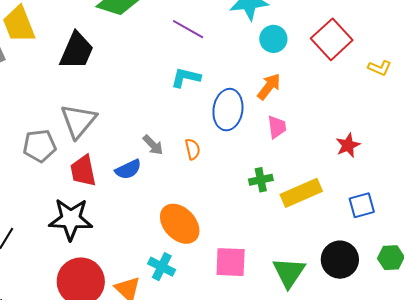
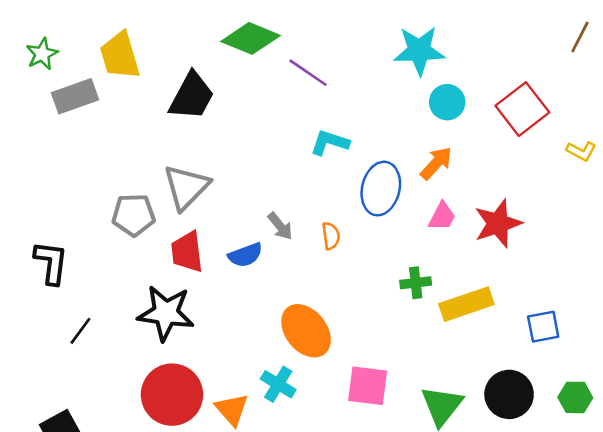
purple line: (188, 29) -> (308, 73), moved
pink trapezoid: (277, 127) -> (442, 216), turned 30
red star: (348, 145) -> (498, 223), moved, size x1.5

